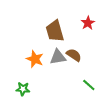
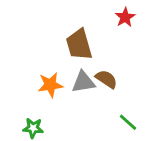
red star: (88, 23) -> (125, 17), moved
orange star: (35, 59) -> (50, 85), turned -30

